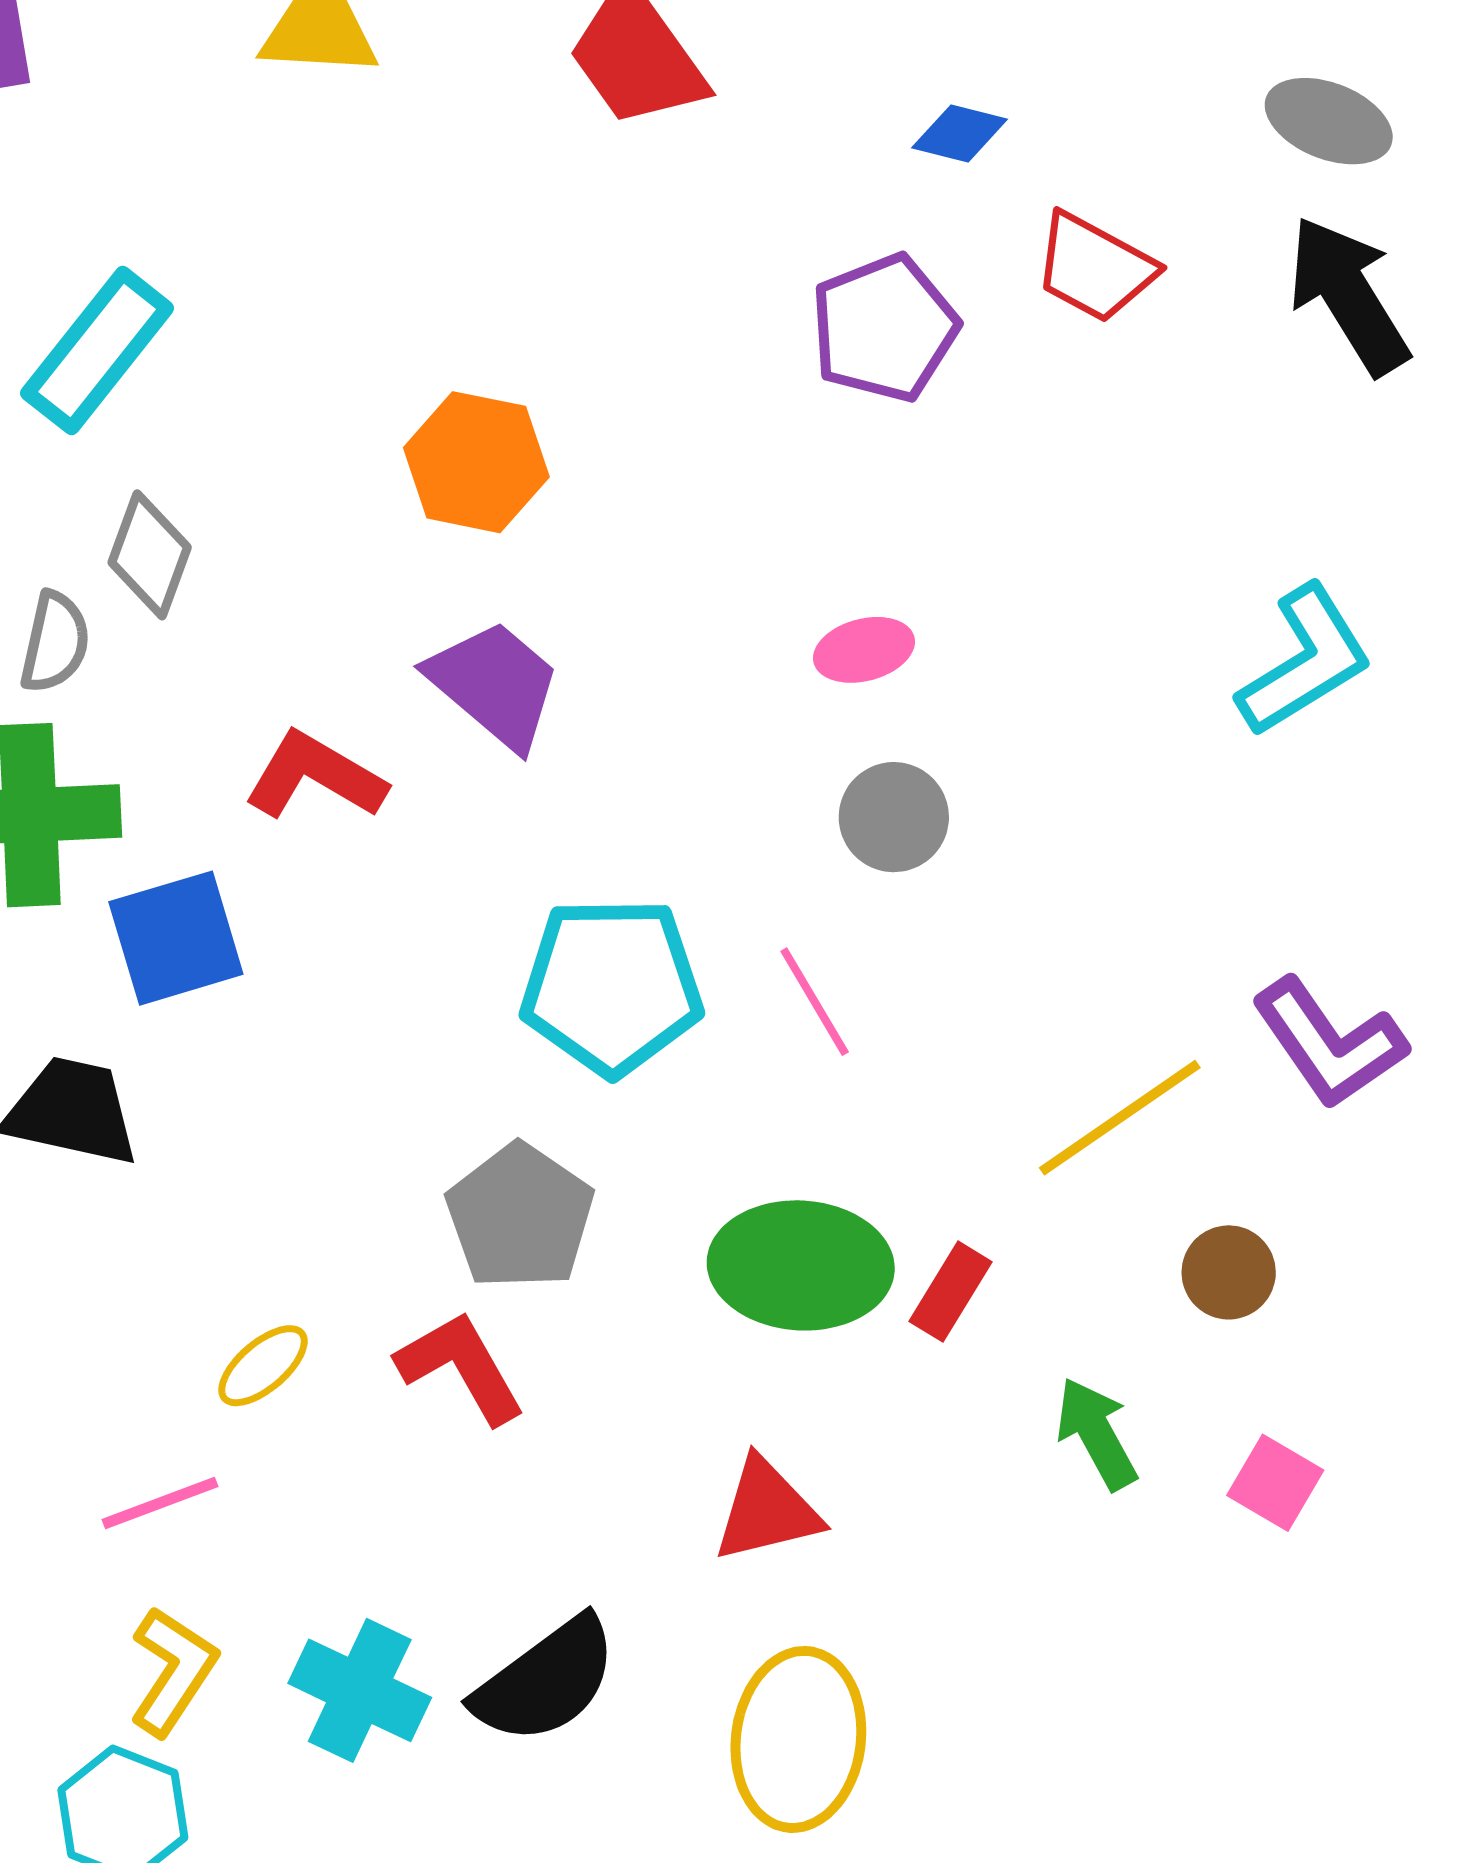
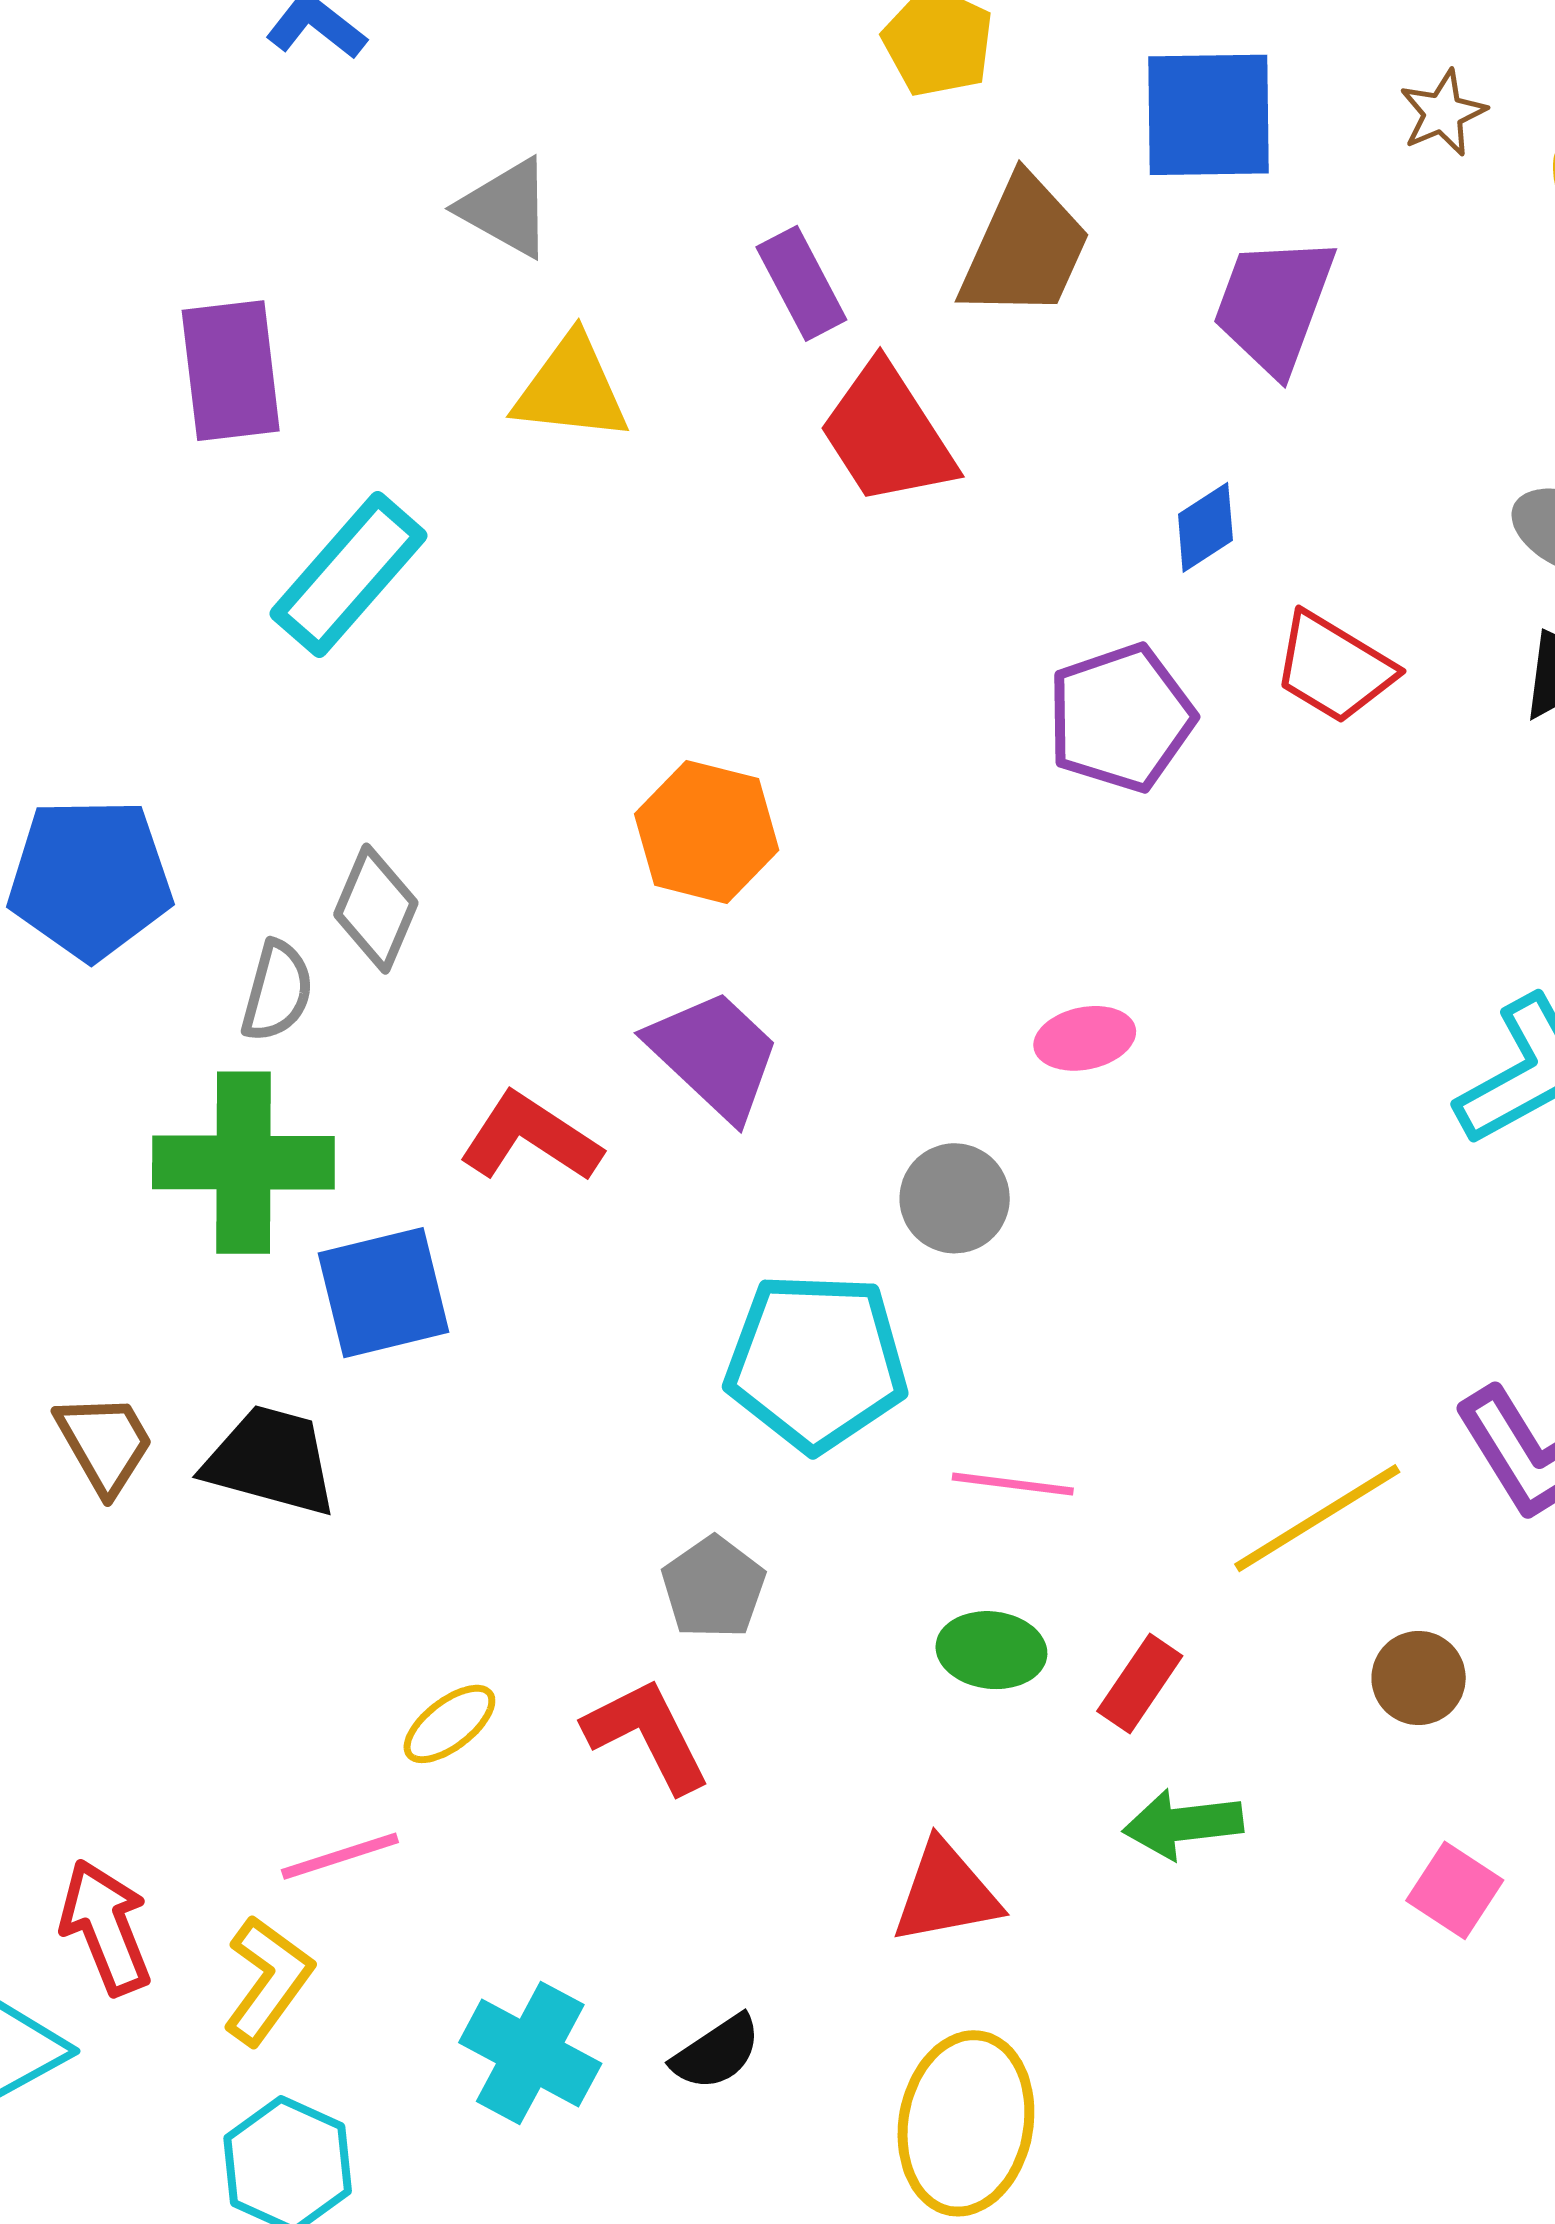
blue diamond: (960, 134) -> (1205, 527), turned -50
cyan rectangle: (97, 351) -> (348, 575), moved
gray circle: (894, 817) -> (955, 1198), moved
pink line: (815, 1002) -> (1013, 1484), moved, turned -55
gray pentagon: (520, 1216) -> (713, 1587), size x0.7
green ellipse: (801, 1265) -> (991, 1650), size x0.6
green arrow: (1097, 1434) -> (1183, 1824), moved, turned -71
yellow L-shape: (173, 1671) -> (268, 1980), moved
black semicircle: (546, 1681) -> (717, 2052), size x0.6

